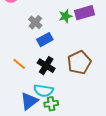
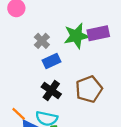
green star: (65, 16) -> (76, 36), size x1.6
orange line: (19, 64) -> (19, 114), moved

